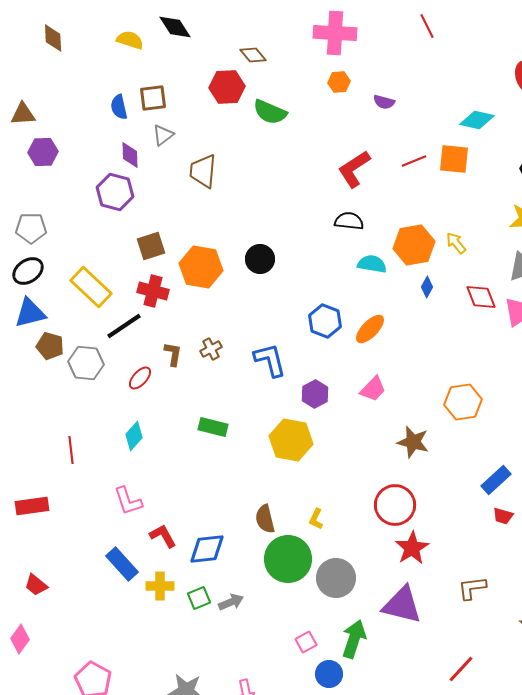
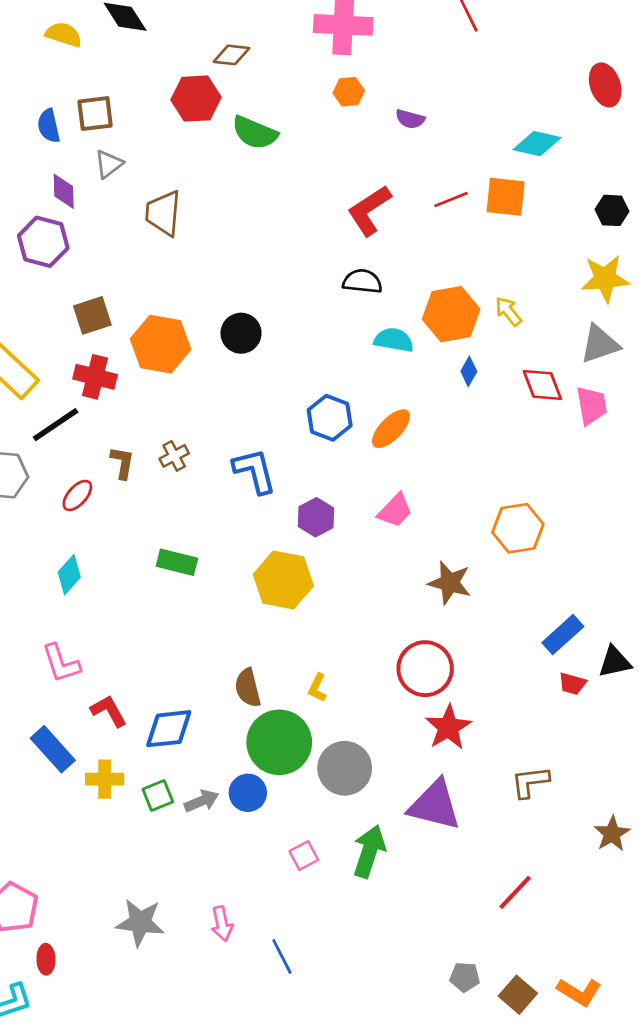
brown diamond: (253, 55) -> (231, 55), turned -44
blue circle: (329, 674) -> (248, 793), moved

